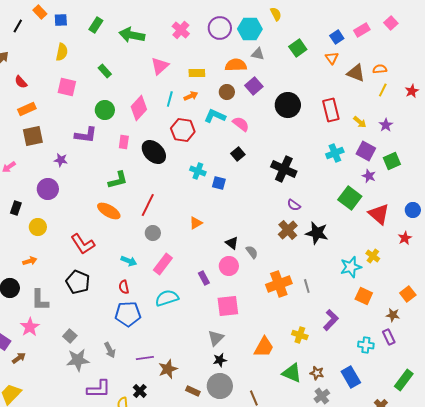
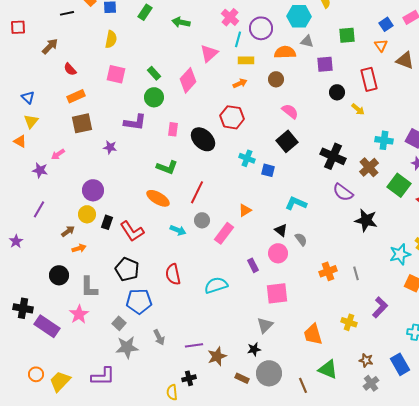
black line: (18, 26) -> (67, 13), turned 48
purple circle: (220, 28) -> (261, 28), moved
green arrow: (132, 35) -> (181, 22), size x0.7
green square: (298, 48) -> (347, 35), turned 30
green rectangle: (105, 71) -> (154, 73), moved
purple square: (254, 86) -> (325, 64), moved, turned 36
cyan line: (170, 99) -> (238, 39), moved
black circle: (288, 105) -> (337, 92), size x0.6
pink diamond: (139, 108) -> (188, 80), moved
red rectangle: (331, 110) -> (369, 79), moved
cyan L-shape: (215, 116) -> (296, 203), moved
yellow arrow: (360, 122) -> (358, 109), moved
cyan cross: (335, 153) -> (384, 140), turned 30
black square: (238, 154) -> (287, 141), size x1.5
green L-shape: (118, 180) -> (167, 167), turned 35
purple circle: (48, 189) -> (93, 190), moved
purple semicircle: (294, 205) -> (343, 192), size x1.5
black rectangle: (16, 208) -> (107, 222), moved
brown cross: (288, 230) -> (369, 167), moved
cyan arrow: (129, 261) -> (178, 230), moved
pink rectangle: (163, 264) -> (224, 233), moved
orange cross: (279, 284) -> (328, 271), size x0.7
red semicircle: (124, 287) -> (173, 274), size x1.5
blue pentagon: (128, 314) -> (139, 301), moved
orange trapezoid: (264, 347) -> (313, 334), turned 135
brown arrow: (19, 358) -> (68, 231), moved
black star: (220, 360) -> (254, 349), moved
green triangle: (292, 373) -> (328, 369), moved
purple L-shape: (99, 389) -> (103, 376), moved
black cross: (140, 391) -> (189, 378), turned 32

